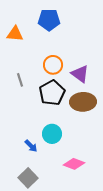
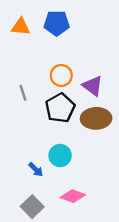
orange triangle: (15, 34) -> (21, 27), moved
pink diamond: (74, 164) -> (73, 196), moved

